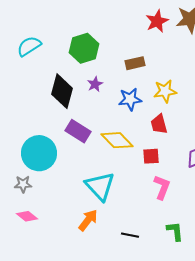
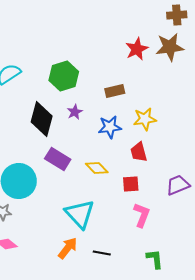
yellow diamond: (117, 140) -> (97, 168), size x0.7
black line: (130, 235) -> (102, 253), moved

